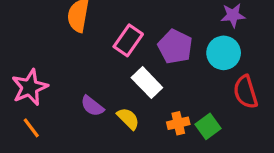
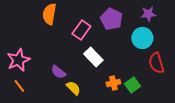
purple pentagon: (175, 47) -> (111, 19), moved
yellow semicircle: (128, 119) -> (73, 88), moved

